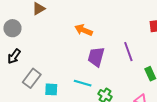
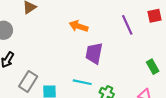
purple line: (128, 52) -> (127, 25), moved

